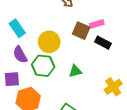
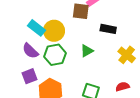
cyan rectangle: (17, 28) -> (37, 28), moved
black rectangle: (103, 43) -> (108, 29), moved

